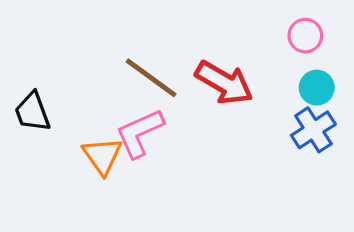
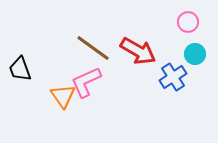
blue cross: (313, 130) -> (173, 77), moved

